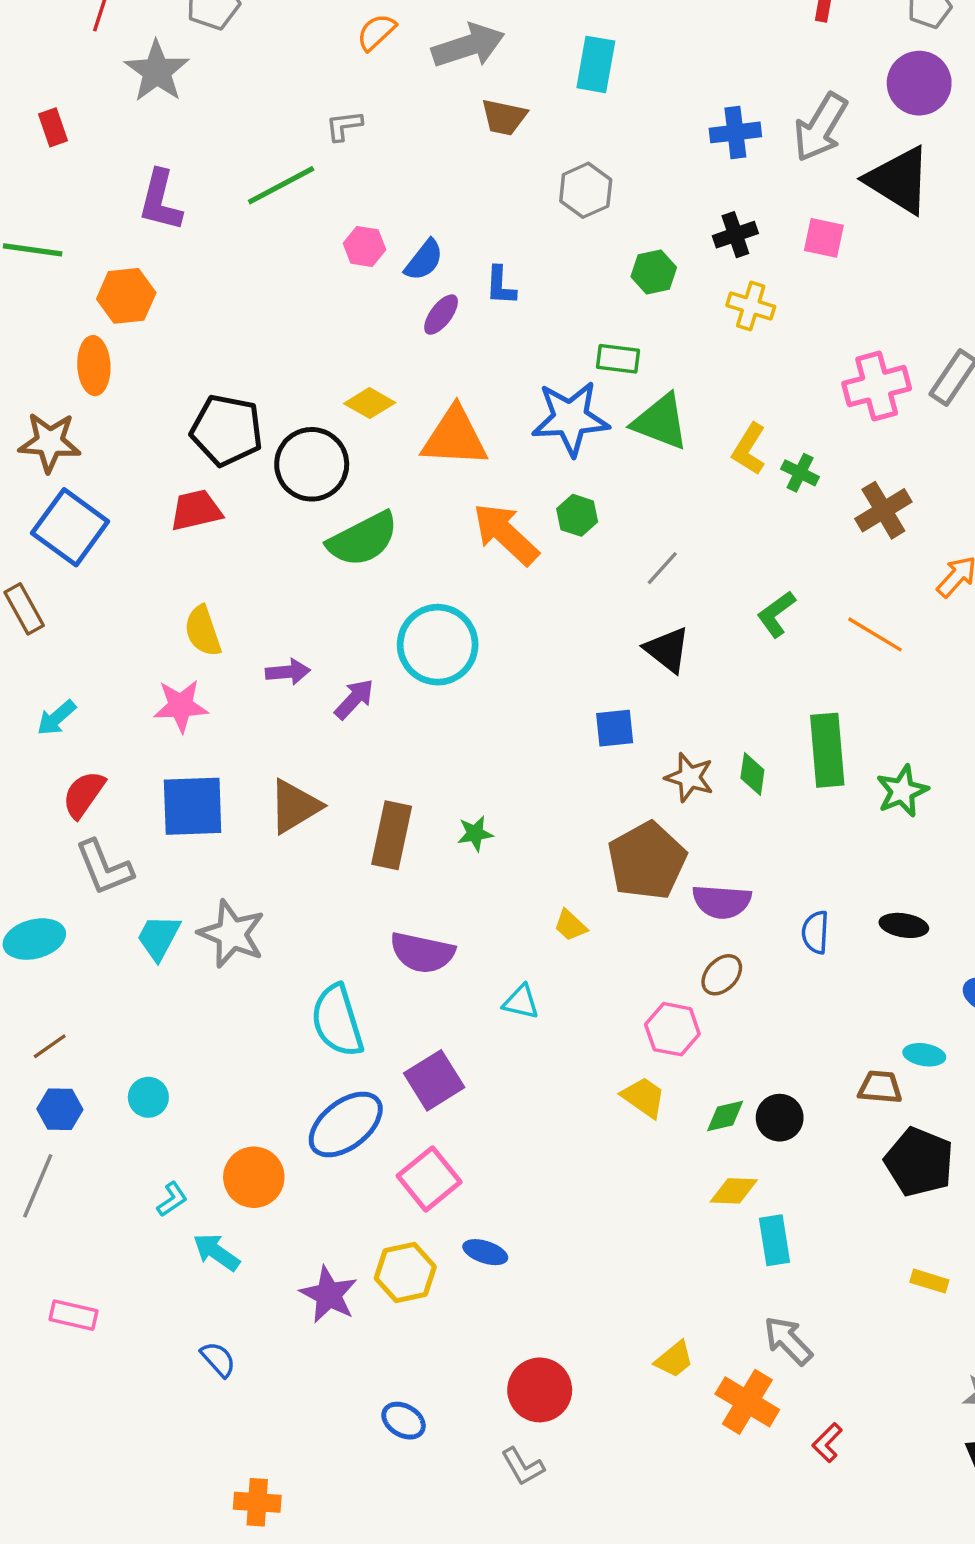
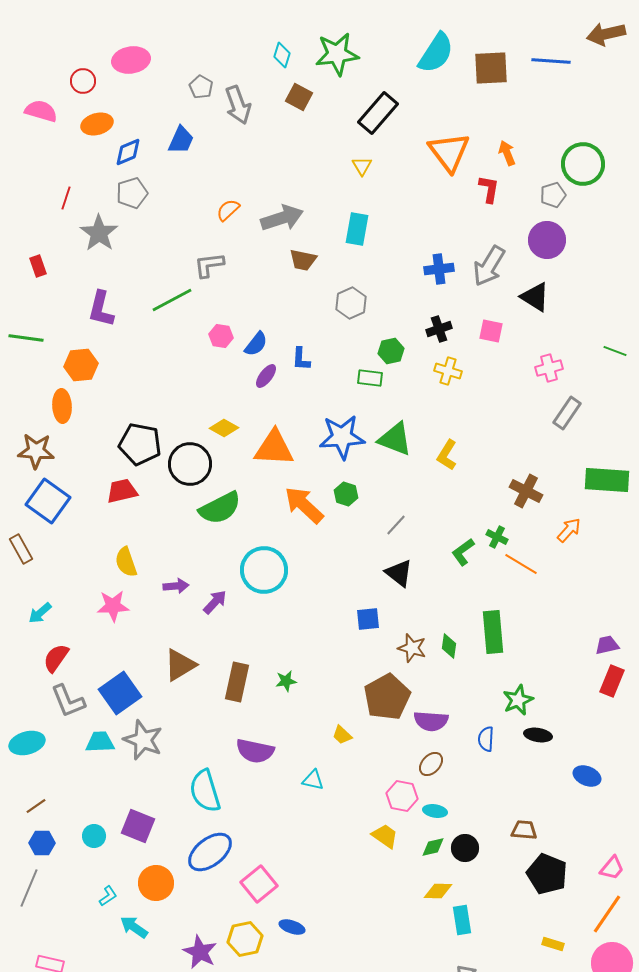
gray L-shape: (344, 126) -> (209, 265), size x1.4
black triangle: (899, 180) -> (535, 297), size x0.7
green rectangle: (618, 359) -> (370, 378), moved
pink cross: (877, 386) -> (549, 368), moved, size x0.7
green cross: (800, 473) -> (497, 537), moved
brown cross: (883, 510) -> (526, 491), turned -32
green star: (902, 791) -> (518, 700), moved
blue square: (193, 806) -> (120, 693), moved, turned -33
cyan trapezoid: (159, 937) -> (100, 742), turned 60
cyan ellipse: (924, 1055) -> (435, 811), moved
purple square: (434, 1080) -> (138, 826), moved, turned -36

